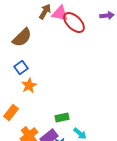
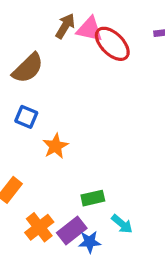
blue square: (21, 68) -> (26, 117), turned -32
orange star: (29, 86) -> (55, 146), moved

